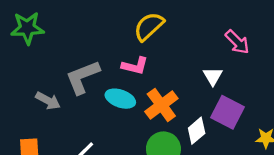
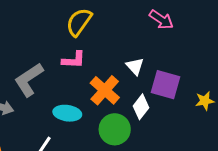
white triangle: (213, 76) -> (135, 66), moved
cyan ellipse: (120, 99) -> (67, 113), moved

